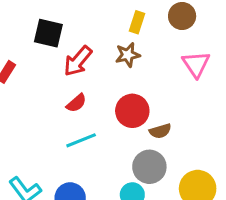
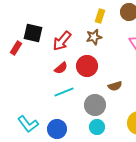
black square: (48, 33) -> (33, 33), moved
red circle: (132, 111) -> (87, 66), moved
gray circle: (149, 167) -> (95, 105), moved

